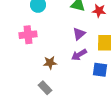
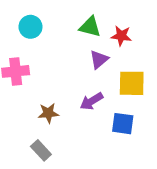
purple triangle: (79, 34) -> (99, 60), moved

